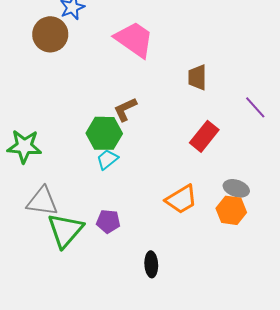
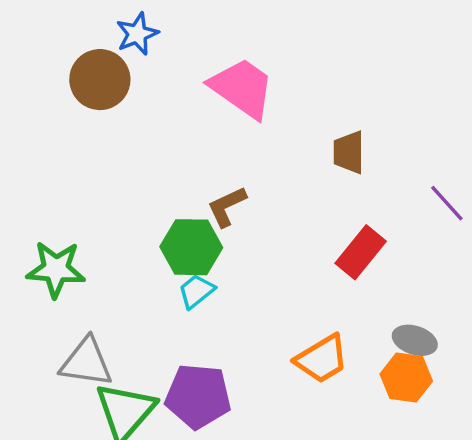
purple pentagon: (108, 221) -> (198, 396), size x1.6

